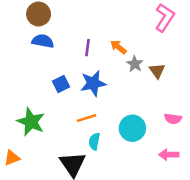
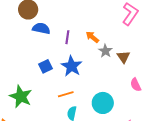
blue semicircle: (43, 41) -> (41, 28), moved
blue star: (93, 83) -> (72, 66), turned -30
pink semicircle: (173, 119) -> (136, 85), moved, turned 56

